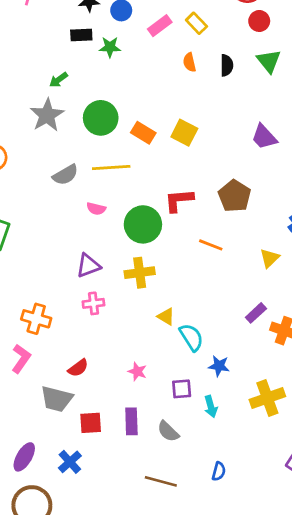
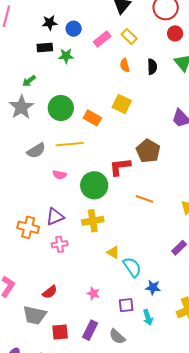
yellow square: (184, 133) -> (122, 104), moved
brown pentagon: (235, 196) -> (148, 151), moved
orange cross: (36, 319) -> (28, 227), moved
purple rectangle: (131, 421) -> (90, 330), turned 30

